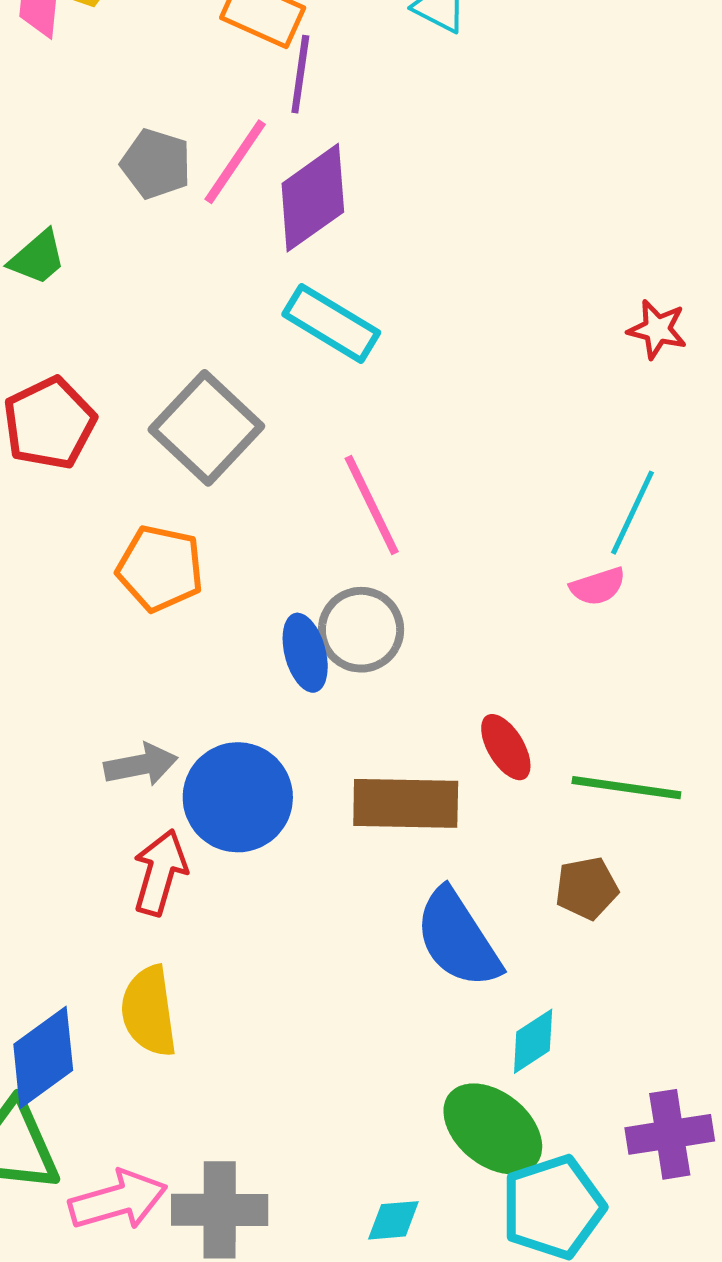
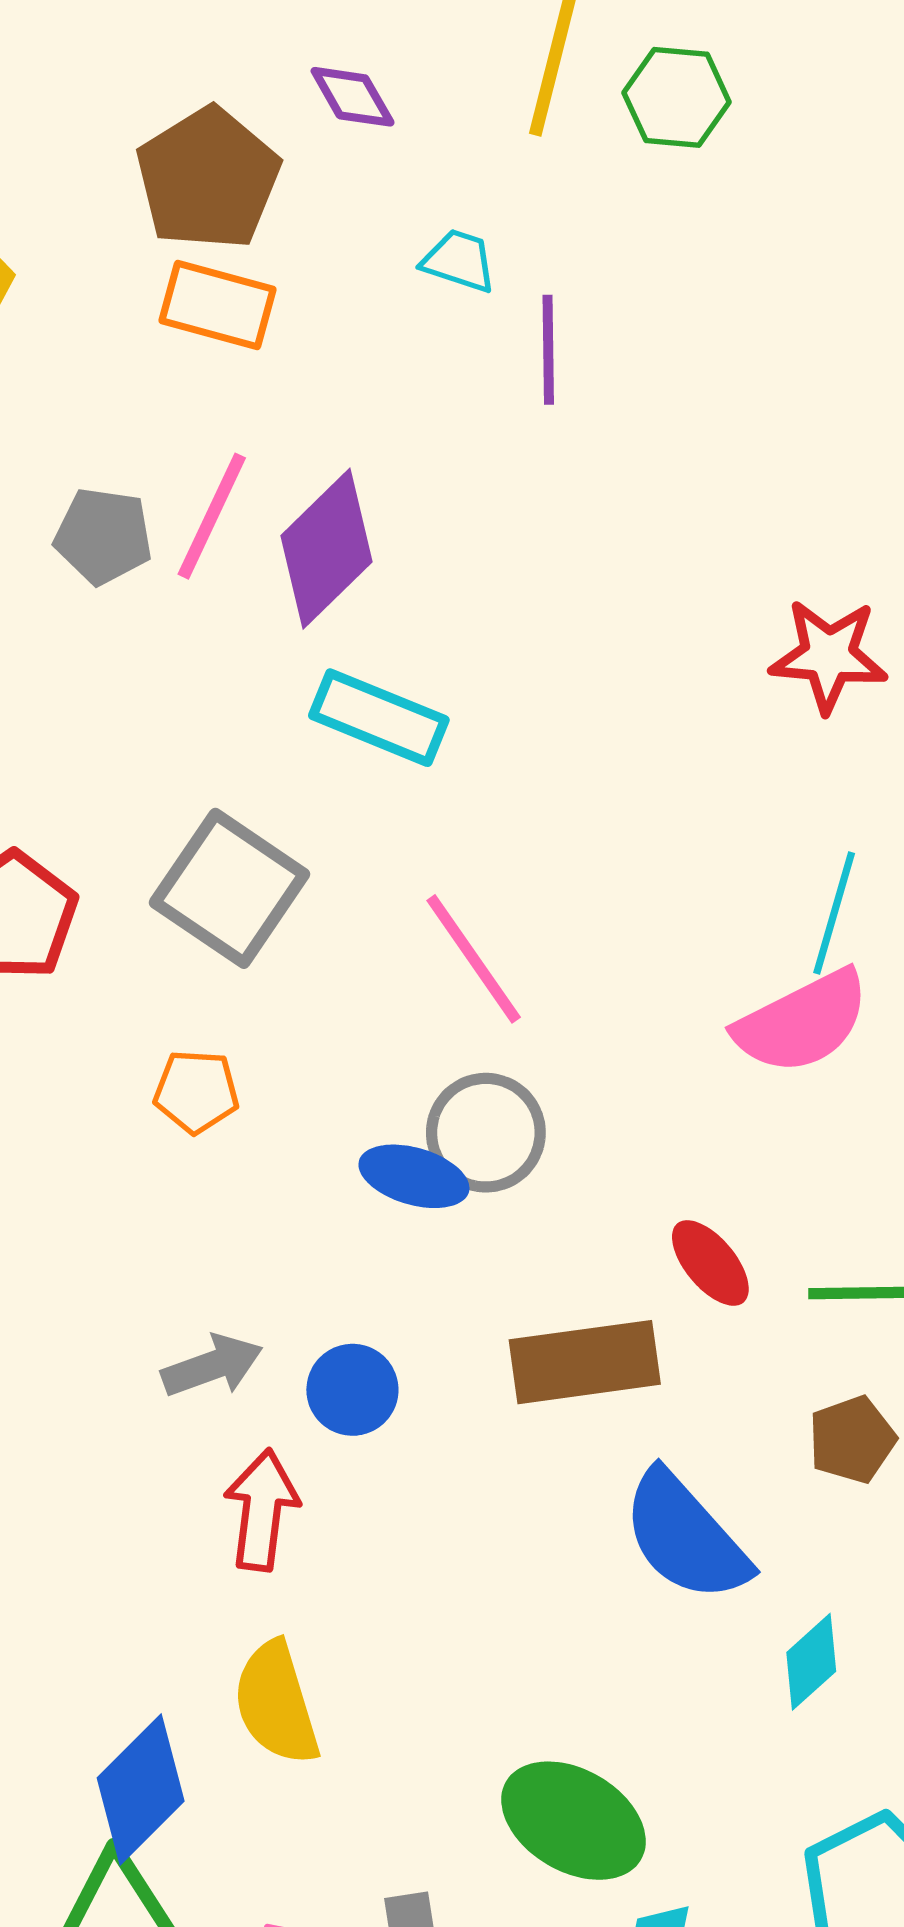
purple line: (300, 74) -> (548, 350), moved
red star: (657, 329) -> (829, 656), size x1.4
orange pentagon: (160, 568) -> (196, 1091), size x0.7
pink semicircle: (598, 586) -> (802, 1022), size x1.8
blue ellipse: (305, 653) -> (414, 1176), turned -50
blue circle: (238, 797) -> (352, 1390), size x0.6
green ellipse: (493, 1129) -> (573, 1821), moved

